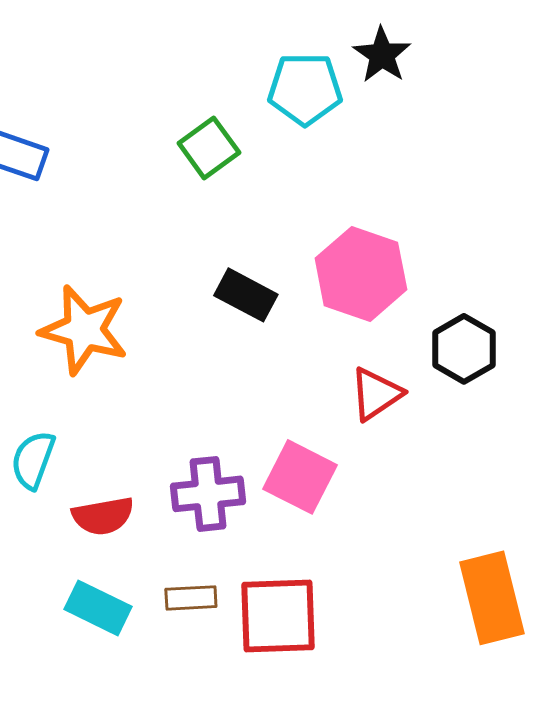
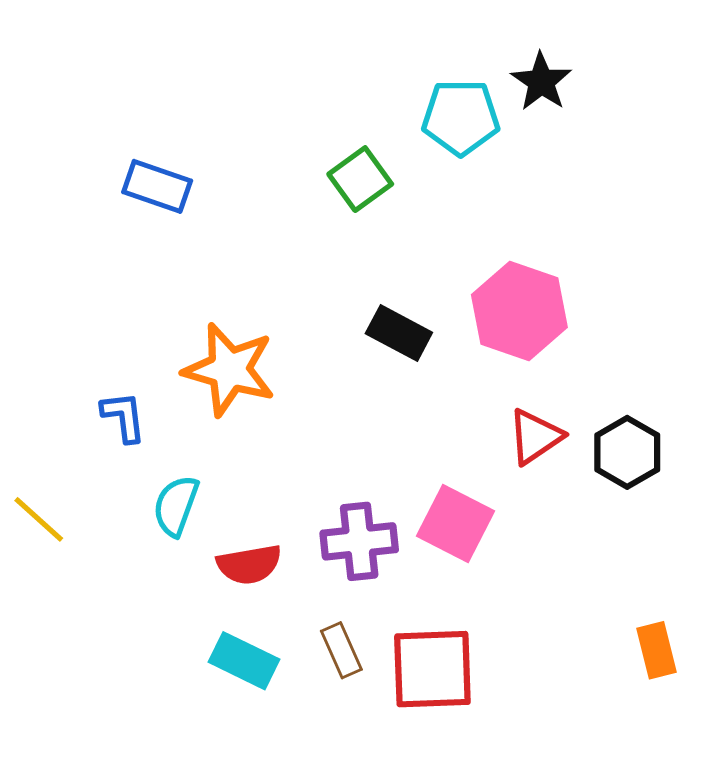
black hexagon: (464, 349) -> (627, 452), moved
brown rectangle: (191, 598) -> (341, 650), turned 69
orange rectangle: (492, 598) -> (657, 650), size x0.6

